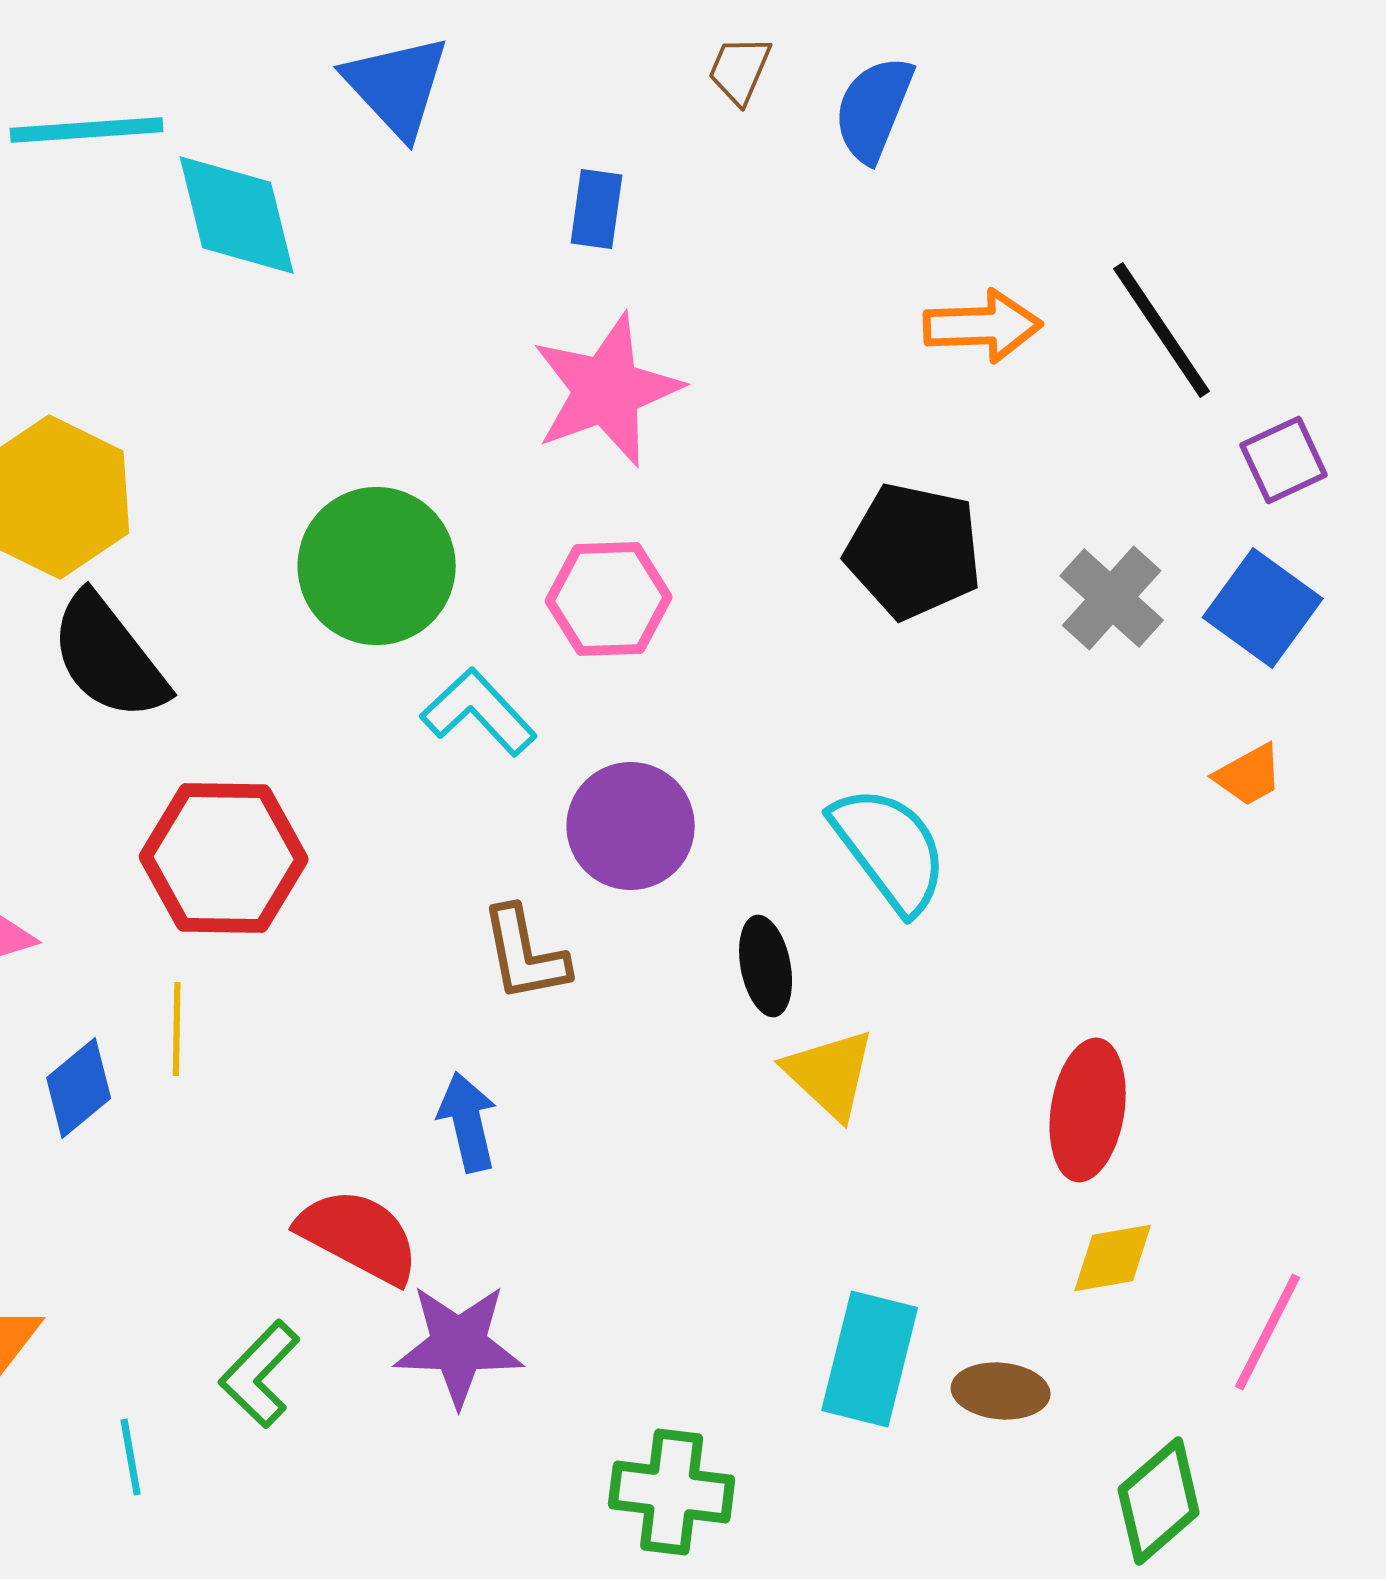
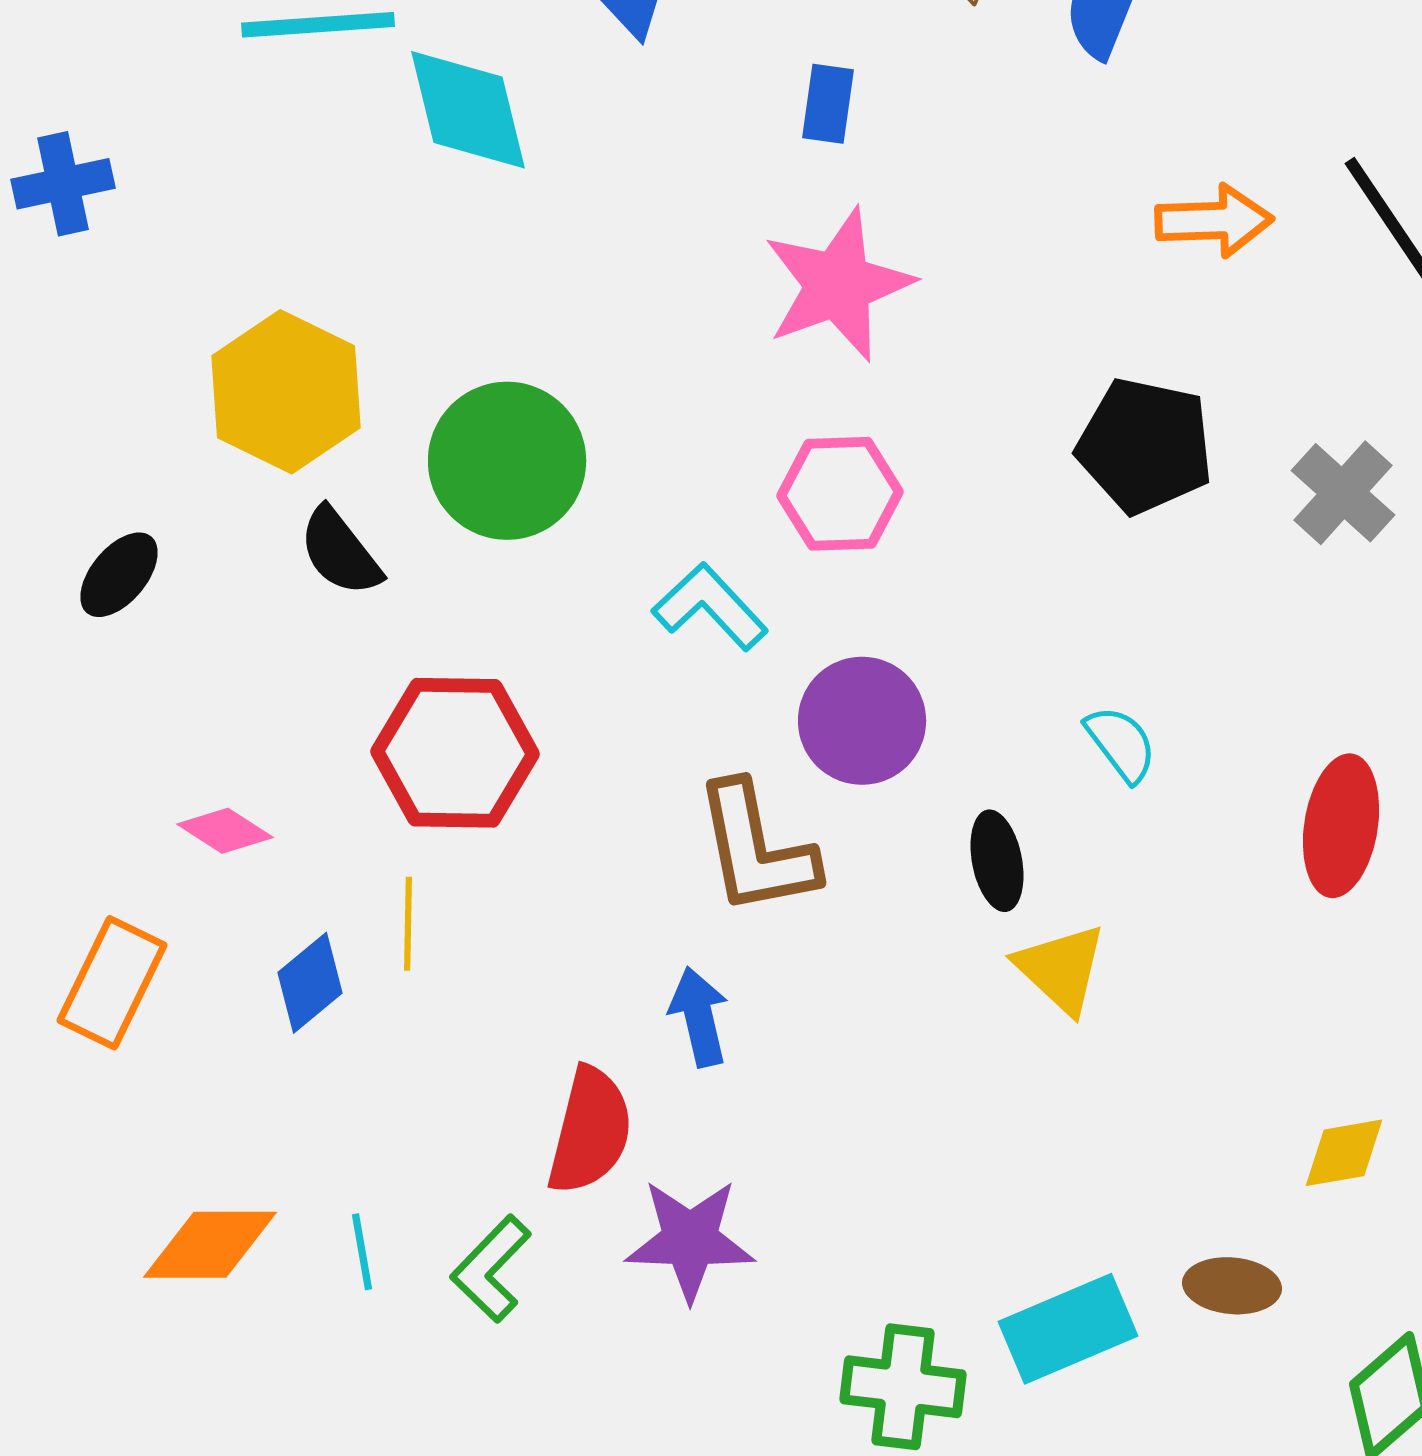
green circle: (377, 566) -> (507, 461), moved
black semicircle: (109, 657) -> (340, 552), size x0.7
cyan semicircle: (890, 849) -> (1121, 744), size x0.6
brown L-shape: (525, 954) -> (756, 849), size x1.4
red ellipse: (1088, 1110) -> (1341, 826), moved
red semicircle: (359, 1236) -> (590, 1131), turned 76
cyan rectangle: (870, 1359) -> (1068, 1329), moved, turned 53
cyan line: (131, 1457) -> (362, 1252), moved

